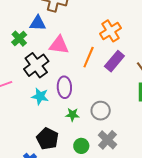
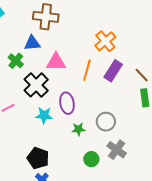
black pentagon: (48, 139) -> (38, 158), moved

